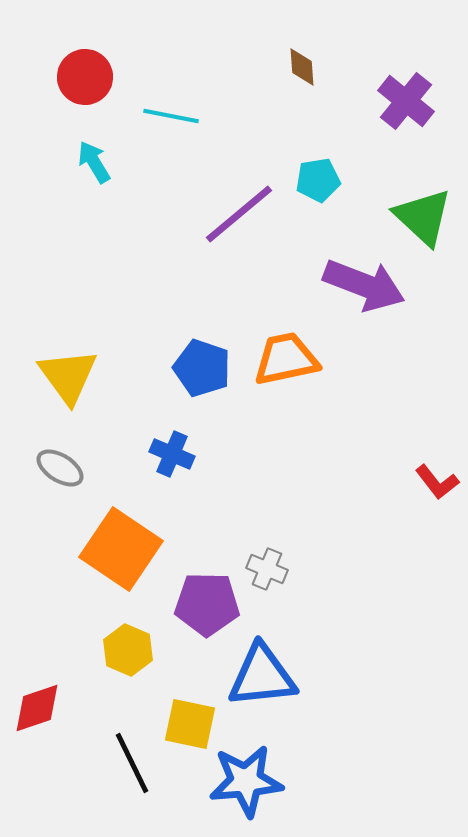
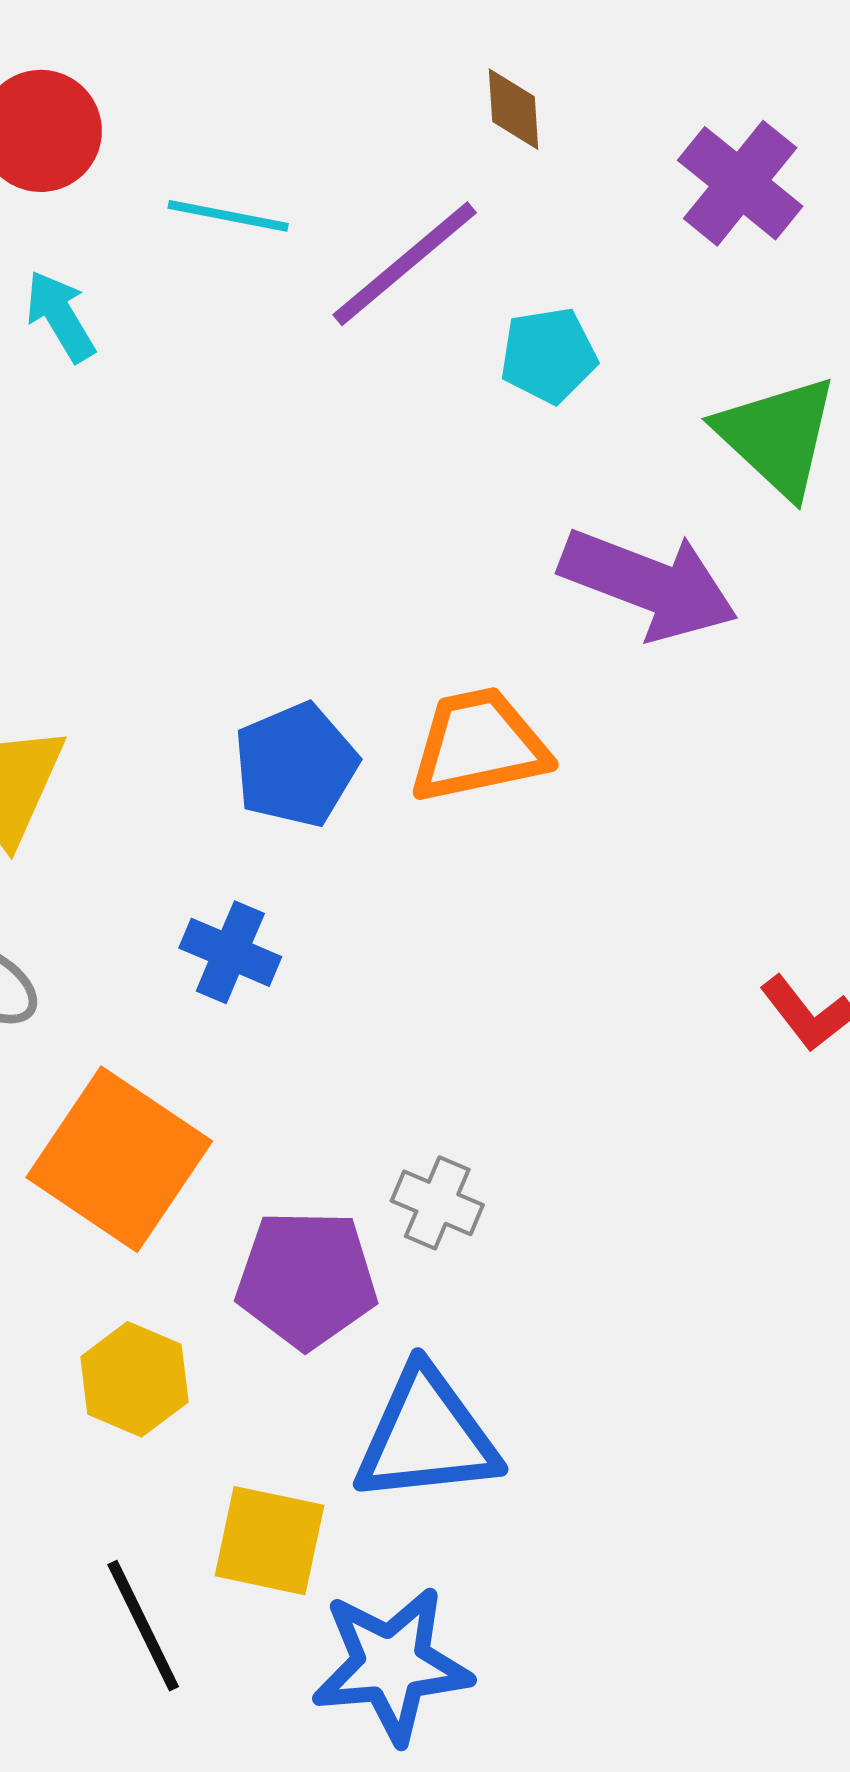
purple line: (239, 214) -> (405, 264), moved
blue pentagon: (202, 368) -> (296, 765), turned 30

